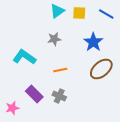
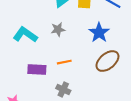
cyan L-shape: (24, 57) -> (25, 35), moved
purple rectangle: (34, 94) -> (37, 69), moved, turned -42

